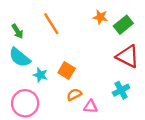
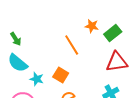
orange line: (51, 24) -> (72, 45), moved
red triangle: (128, 56) -> (117, 62), turned -35

